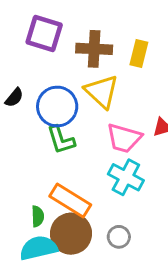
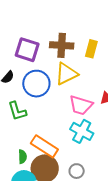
purple square: (44, 34) -> (27, 50), moved
yellow triangle: (102, 92) -> (66, 74), turned 50
green L-shape: (61, 140) -> (17, 111), moved

